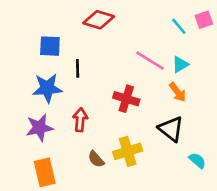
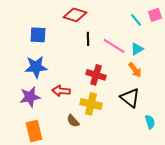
black line: (78, 68) -> (88, 39), moved
red arrow: (80, 120) -> (61, 91), turned -90
yellow cross: (128, 151) -> (91, 104), moved, turned 30
cyan semicircle: (197, 161) -> (150, 122), turned 32

